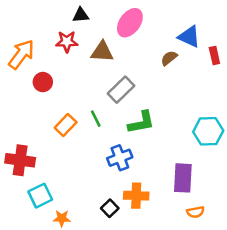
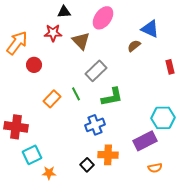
brown triangle: (102, 52) -> (81, 41), turned 42
red rectangle: (214, 56) -> (170, 67), moved
cyan hexagon: (208, 131) -> (163, 118), moved
purple rectangle: (183, 178) -> (145, 141), turned 60

